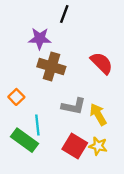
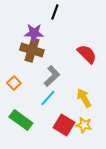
brown cross: (51, 67) -> (32, 50), moved
gray L-shape: (74, 106) -> (52, 76), moved, turned -55
cyan line: (37, 125) -> (48, 98), moved, turned 48

